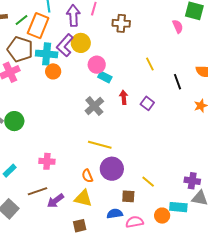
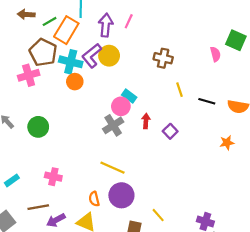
brown cross: (121, 23) -> (163, 58), moved
pink circle: (97, 65) -> (121, 106), moved
black line: (177, 82) -> (207, 101), moved, turned -63
green circle: (14, 121) -> (38, 127), moved

